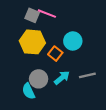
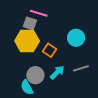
gray square: (32, 15) -> (30, 23), moved
cyan circle: (73, 41) -> (76, 38), moved

